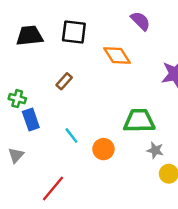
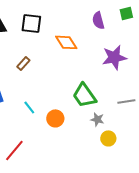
purple semicircle: (140, 21) -> (98, 20), moved, turned -150
green trapezoid: (139, 121) -> (84, 95), turned -124

